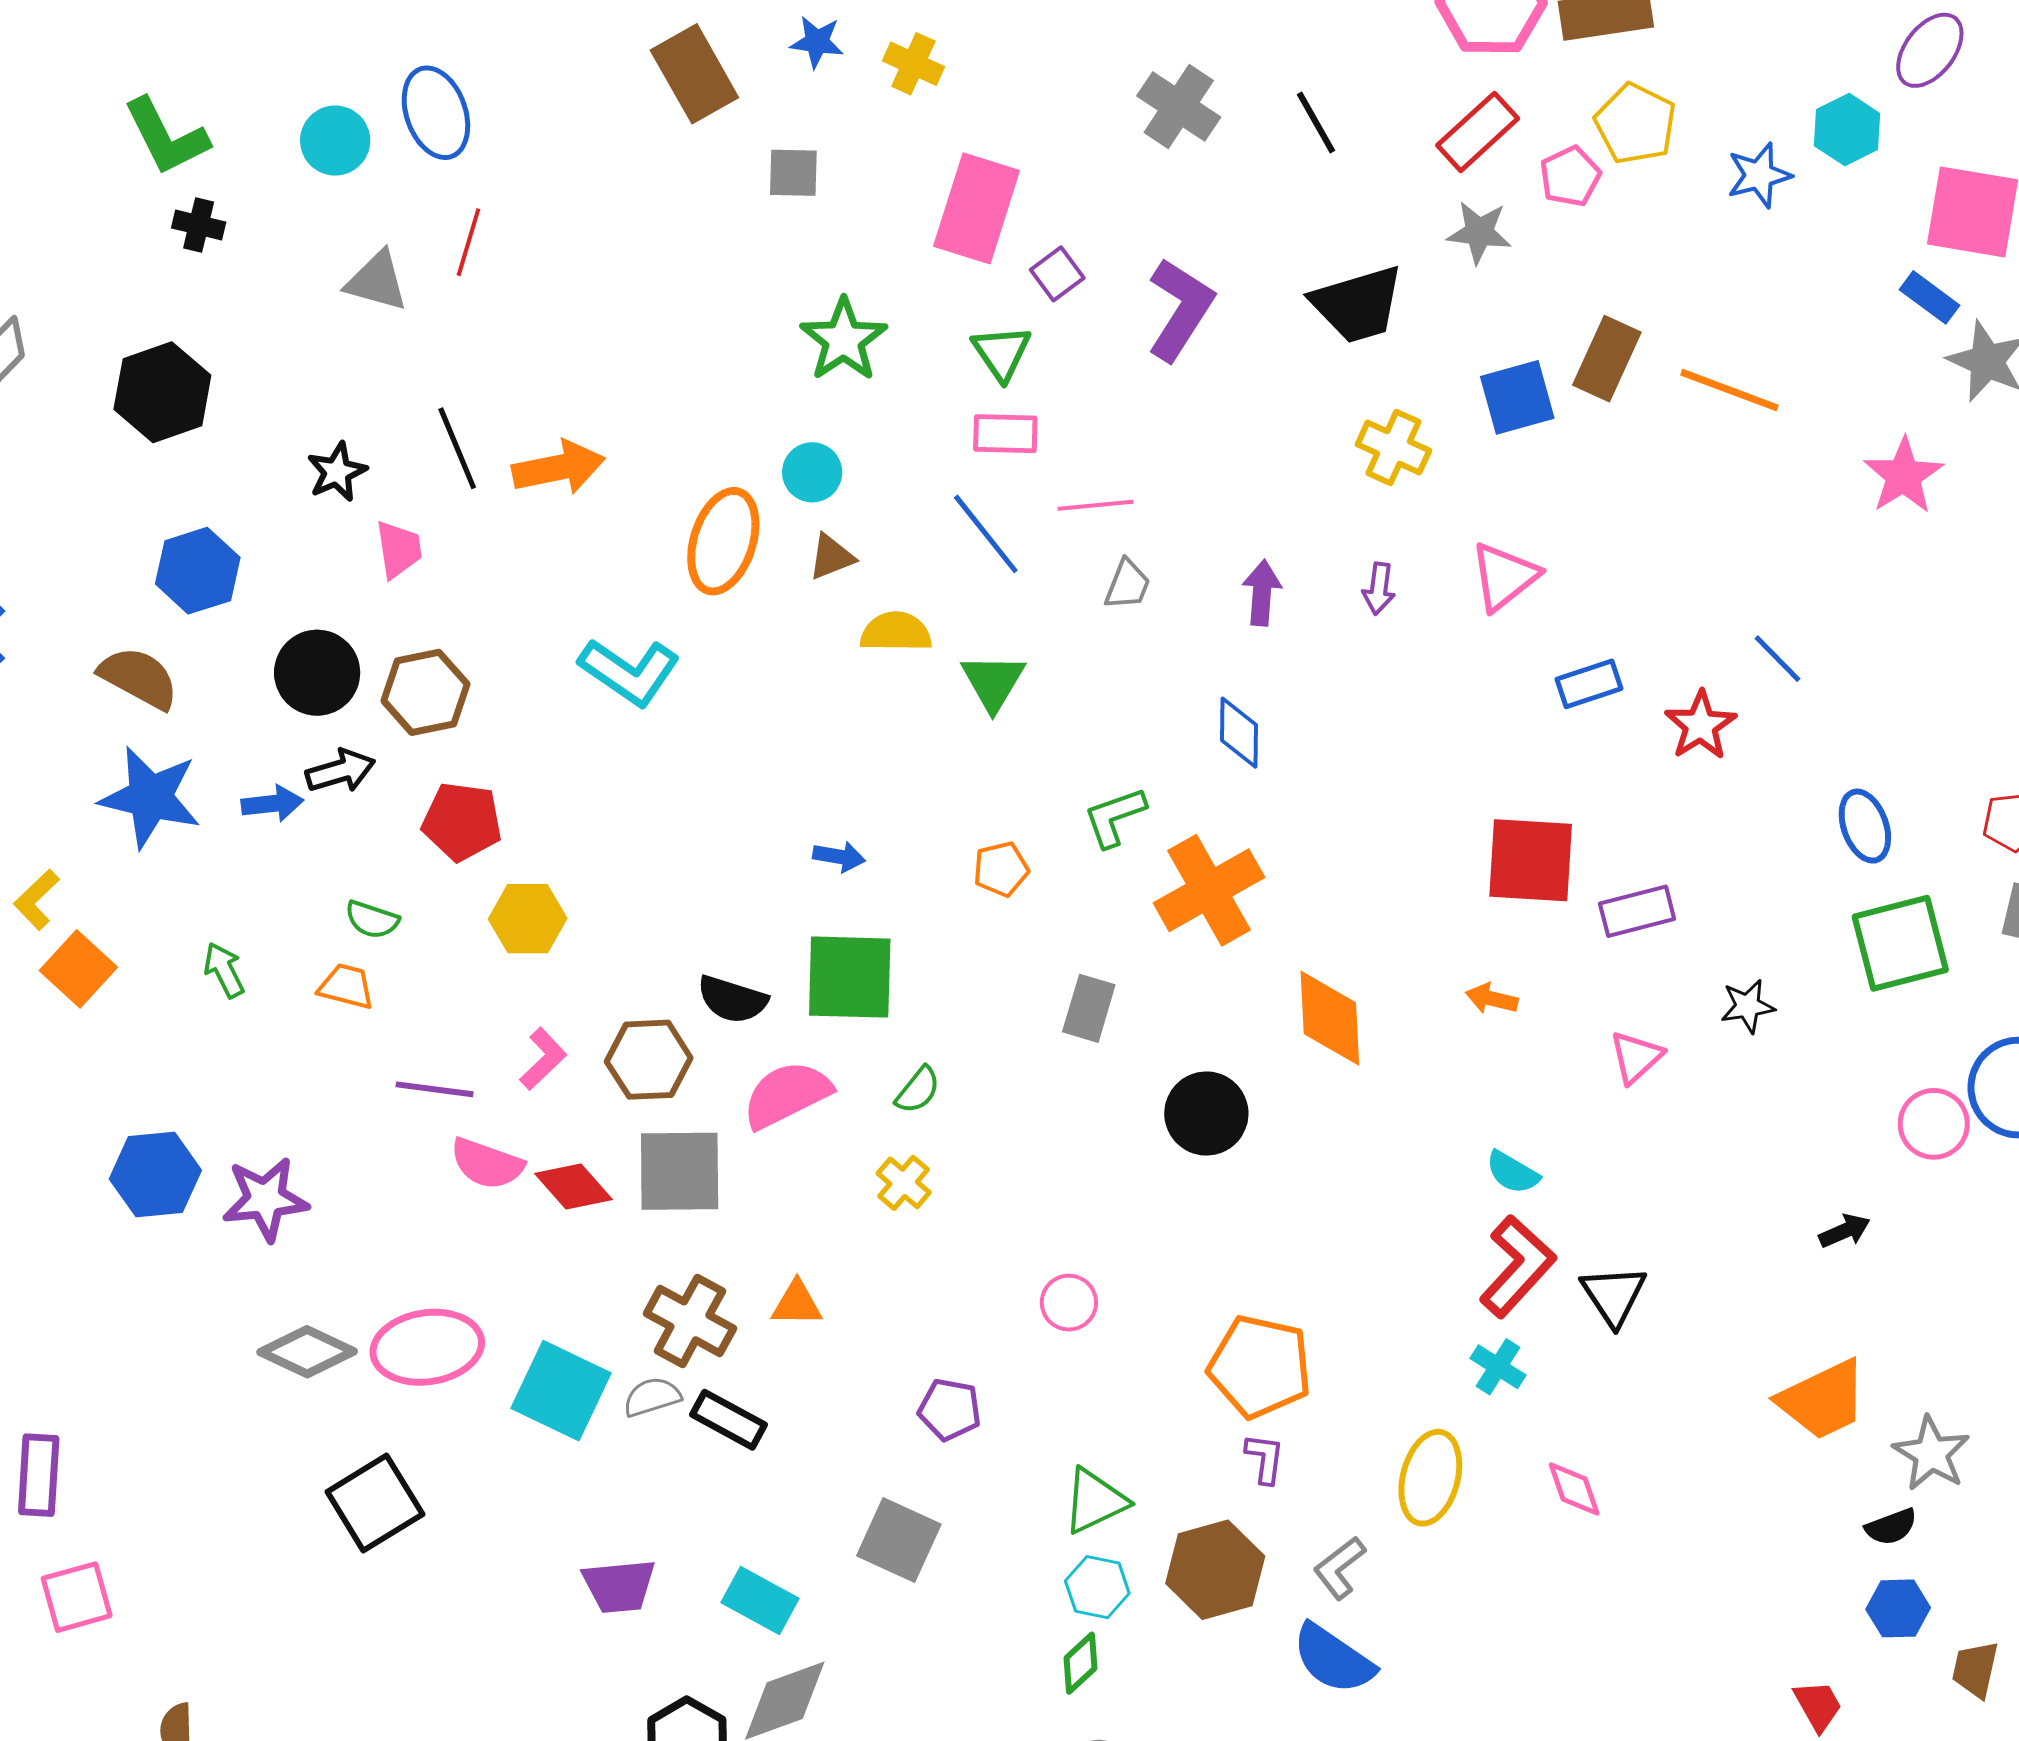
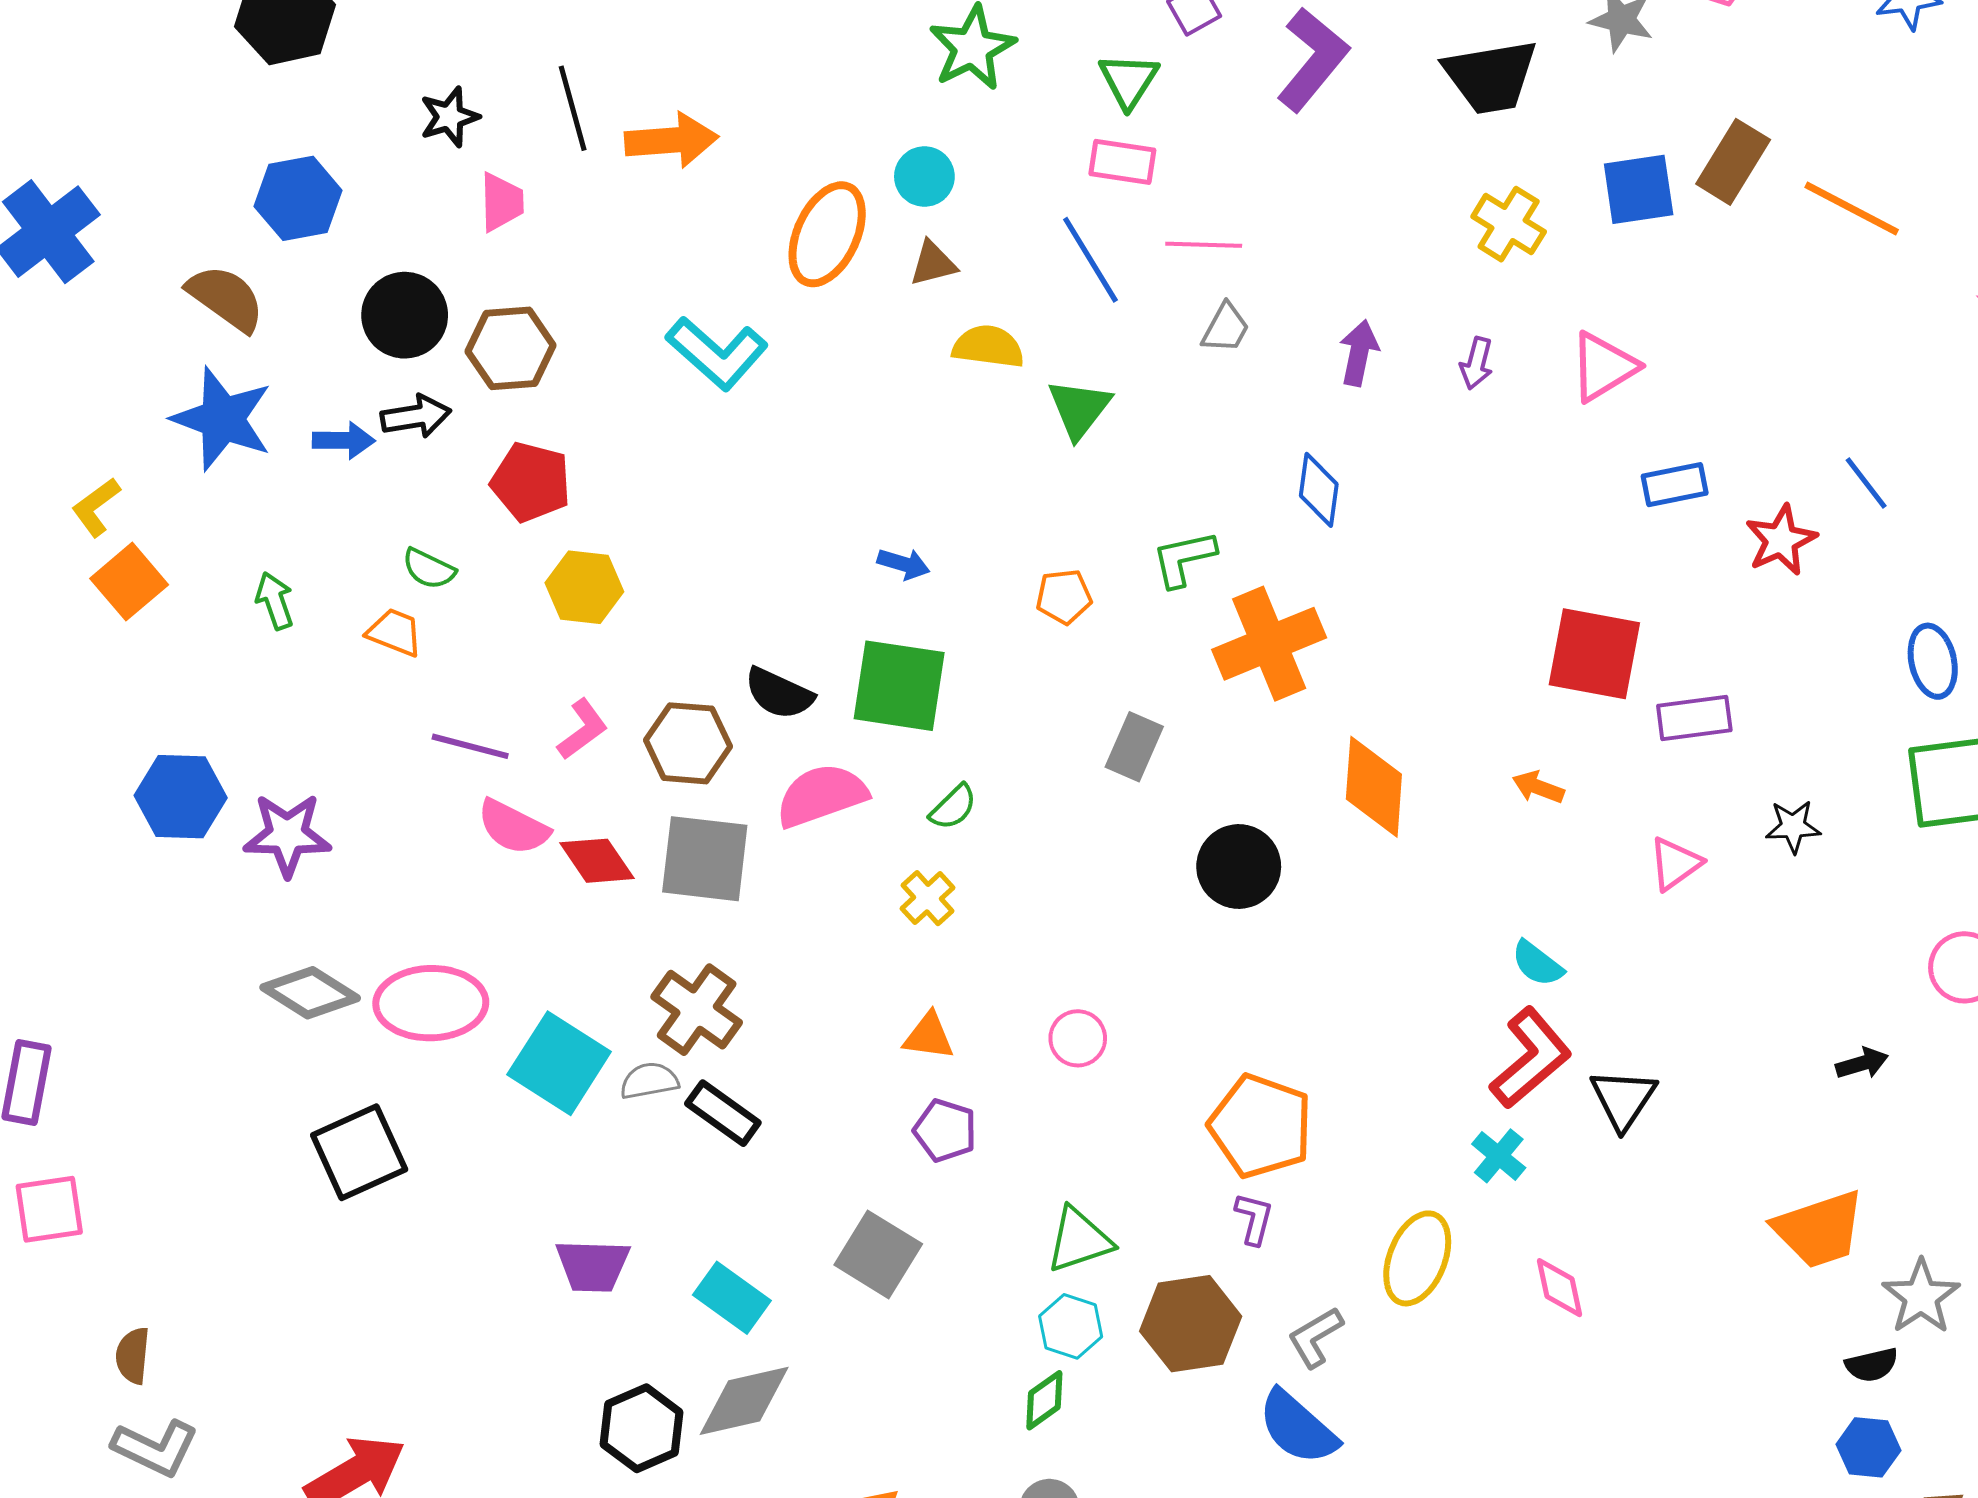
orange triangle: (797, 1304) -> (929, 1036), moved

